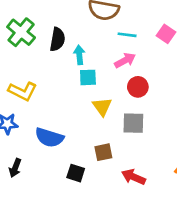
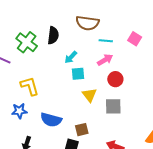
black semicircle: (57, 39) -> (53, 35), moved
cyan arrow: (79, 55) -> (71, 57), turned -128
yellow L-shape: (23, 91) -> (30, 86), turned -130
brown square: (103, 152) -> (82, 130), moved

